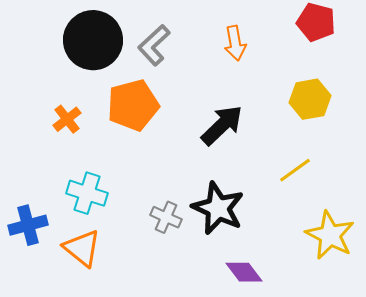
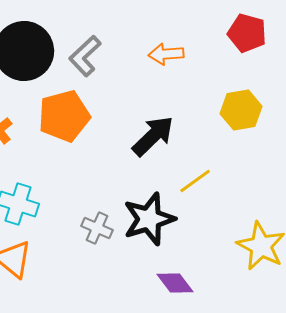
orange arrow: (235, 43) -> (166, 54), turned 96
yellow line: (295, 170) -> (195, 181), moved
black star: (218, 208) -> (149, 219), turned 30

